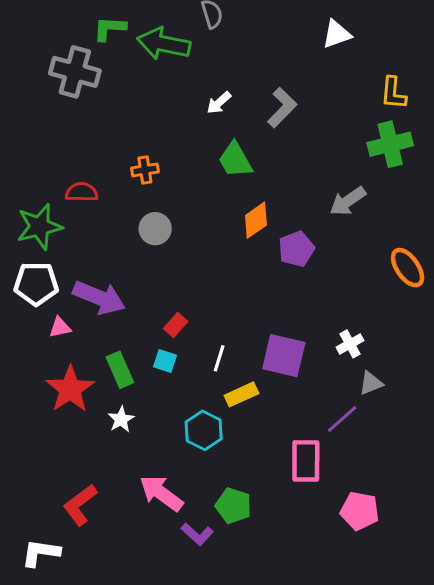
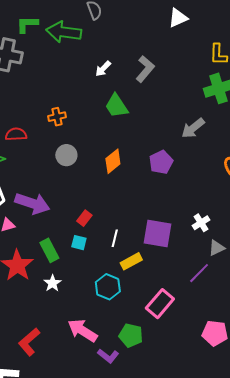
orange diamond: (256, 220) -> (113, 161), moved
pink rectangle: (306, 461) -> (160, 304), moved, turned 44

